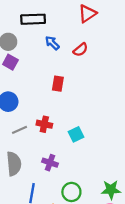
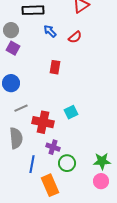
red cross: (44, 124) -> (43, 122), moved, size x1.5
purple cross: (50, 163) -> (53, 147), moved

